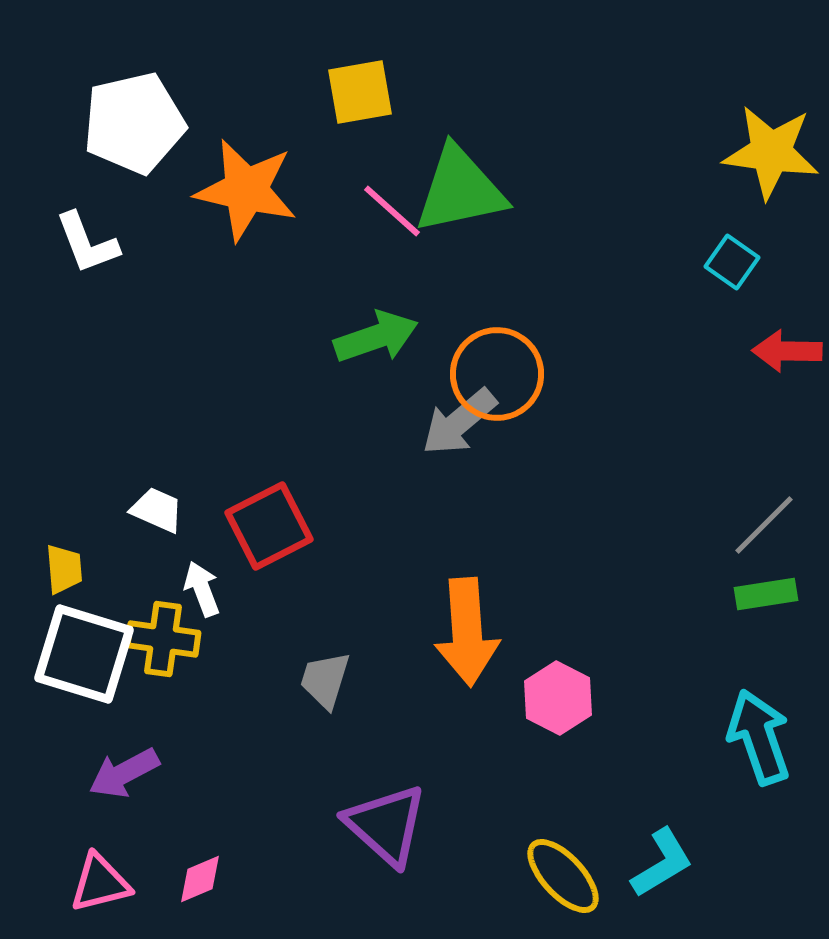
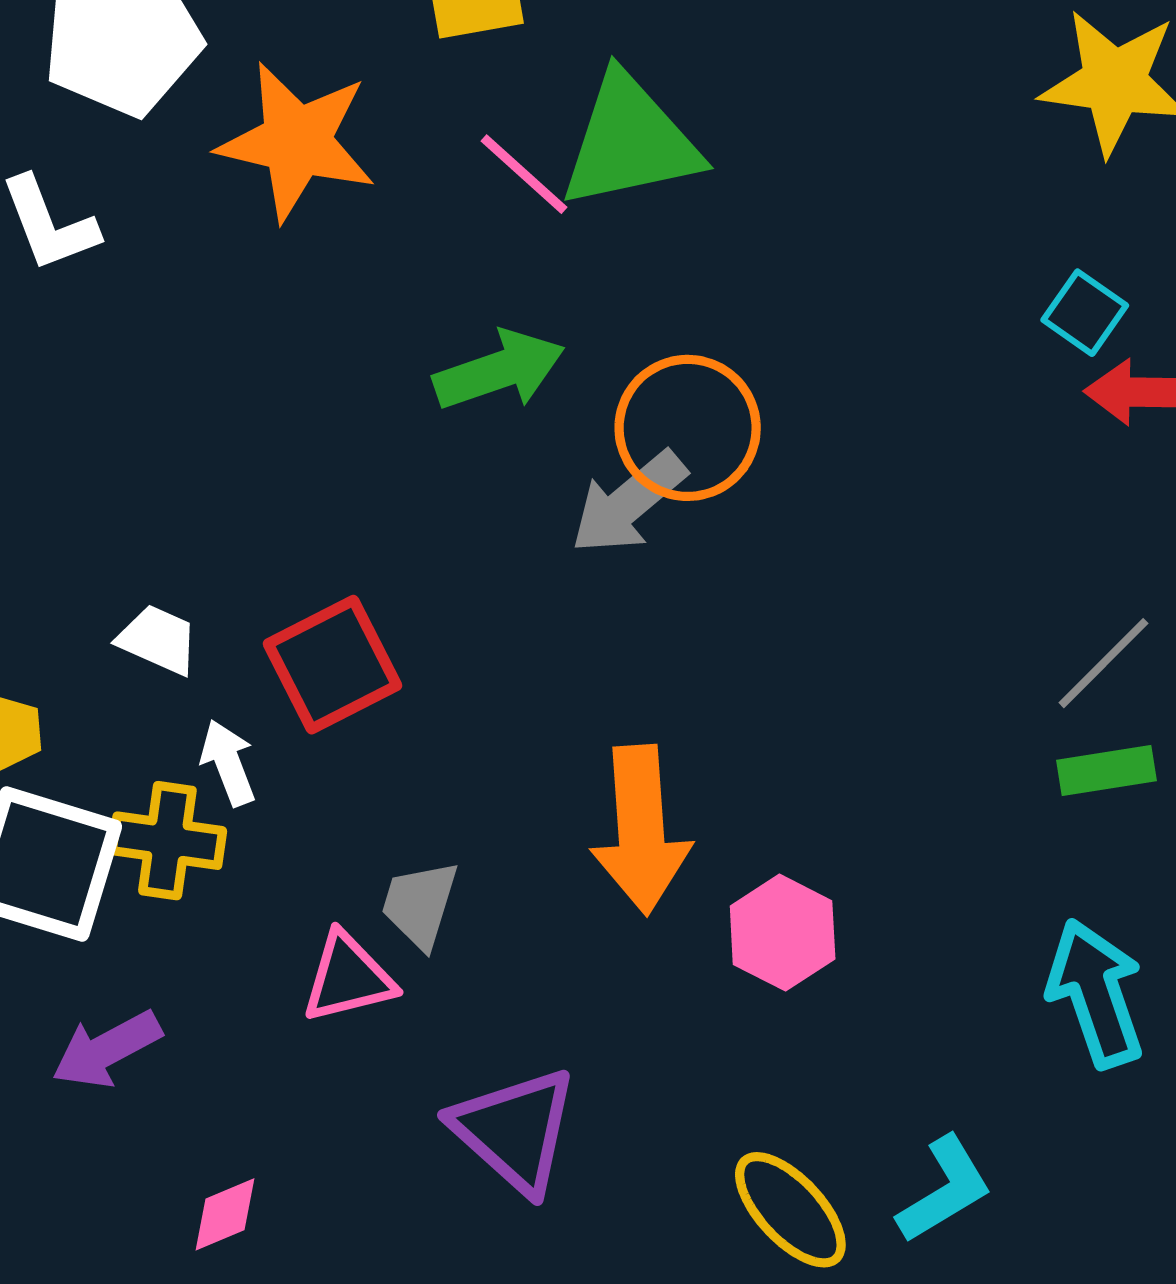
cyan square: (732, 262) -> (1085, 313), moved
pink triangle: (100, 883) -> (348, 978), moved

